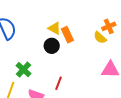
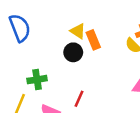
green cross: (23, 70) -> (37, 80), turned 35

